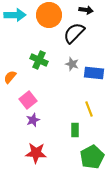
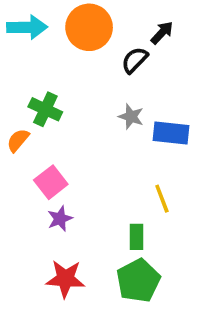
black arrow: (86, 10) -> (162, 33), moved, turned -56
black semicircle: (74, 33) -> (135, 60), size x0.7
green cross: (39, 60) -> (45, 109), moved
green pentagon: (92, 157) -> (138, 281), moved

